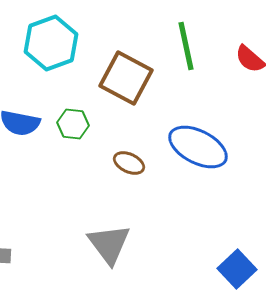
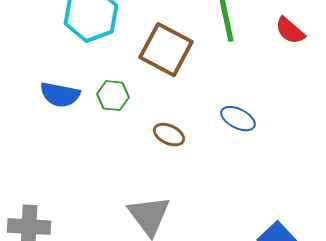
blue ellipse: (198, 147) -> (238, 119), size x0.6

